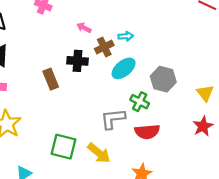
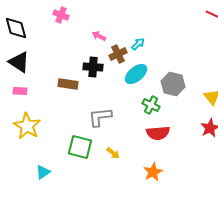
cyan arrow: (126, 36) -> (138, 44), turned -40
brown rectangle: (51, 79) -> (68, 84), turned -60
gray L-shape: (113, 119) -> (100, 117), moved
yellow arrow: (99, 153) -> (113, 153), size x0.6

